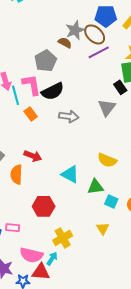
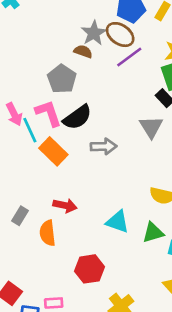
orange rectangle: (31, 114) -> (53, 151), size x1.5

